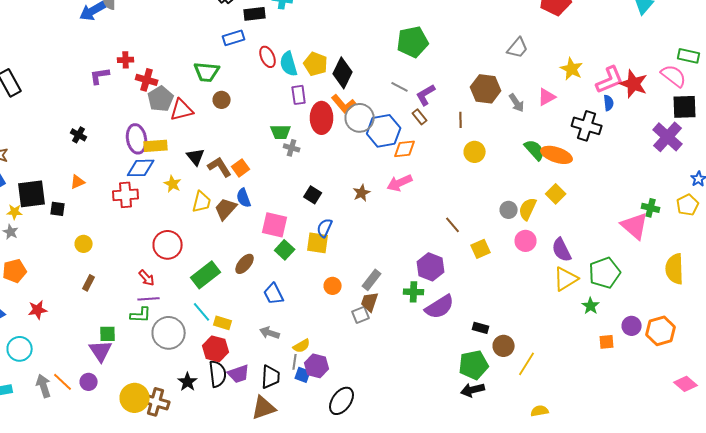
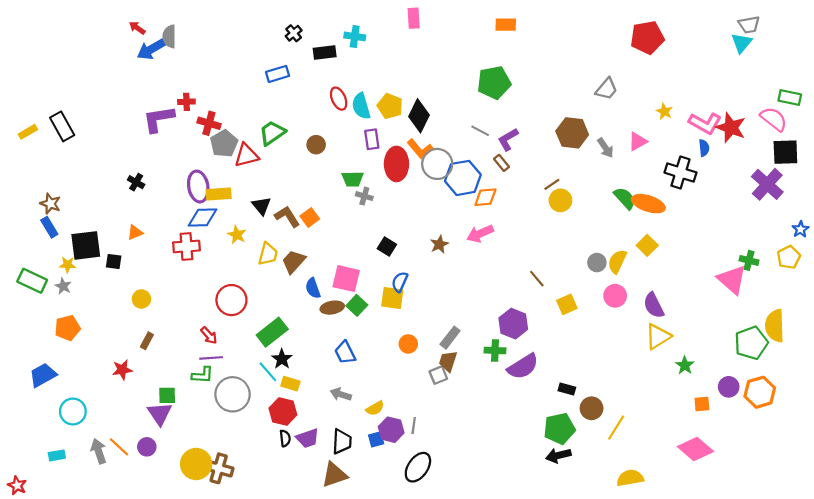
blue rectangle: (234, 38) -> (278, 74), moved
yellow star: (572, 69) -> (664, 111), size x0.7
green trapezoid: (207, 72) -> (272, 133), moved, turned 140
purple L-shape: (100, 76) -> (159, 119), size x1.5
pink L-shape: (610, 80) -> (705, 123), turned 52
brown circle: (222, 100) -> (316, 145), moved
brown line: (461, 120) -> (552, 184), moved, turned 56
blue semicircle: (244, 198) -> (313, 288), moved
brown ellipse: (245, 264) -> (332, 308), moved, turned 40
green pentagon: (605, 273) -> (751, 343), moved
red star: (38, 310) -> (122, 370), moved
gray line: (295, 362) -> (414, 425), moved
black semicircle: (218, 374) -> (285, 438), size x0.6
blue square: (303, 375) -> (376, 439), turned -35
black star: (188, 382) -> (282, 359), moved
pink diamond: (686, 384) -> (695, 449), moved, size x1.4
yellow semicircle: (540, 411) -> (630, 478), size x1.4

